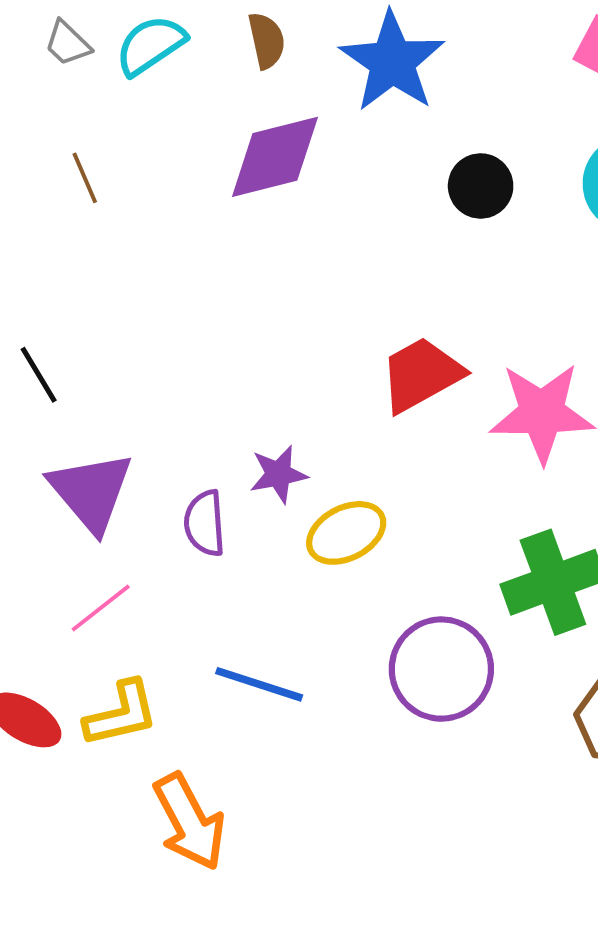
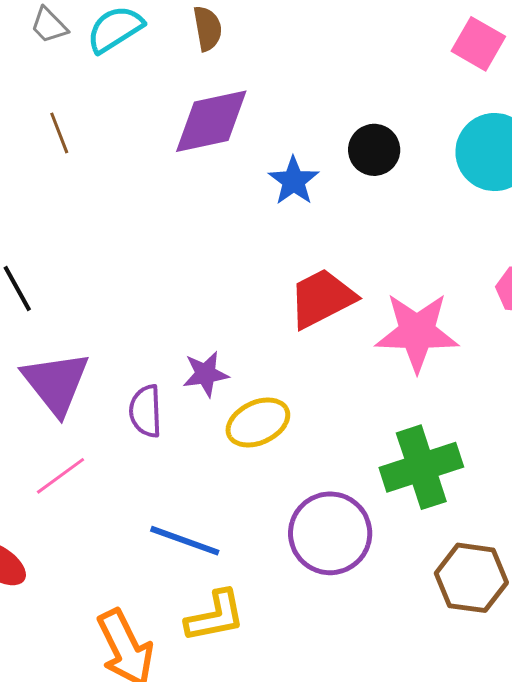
blue star: (392, 62) -> (294, 181), moved, size x0.6
yellow L-shape: (121, 714) -> (215, 616), moved

